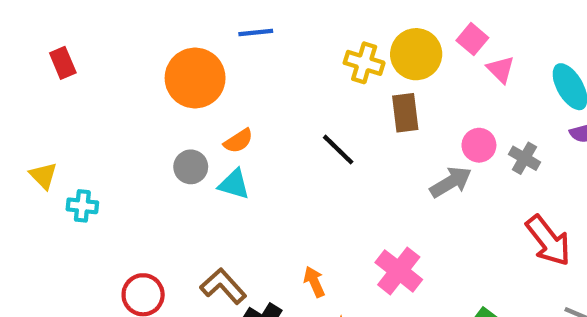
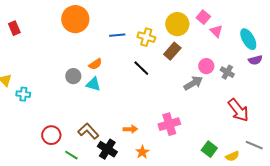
blue line: (256, 33) -> (117, 35), moved
yellow cross: (364, 63) -> (146, 37), moved
orange circle: (195, 78) -> (75, 19), moved
brown rectangle: (405, 113) -> (172, 51), turned 48
pink cross: (399, 271) -> (169, 124), turned 35
orange arrow: (314, 282) -> (130, 129), turned 112

